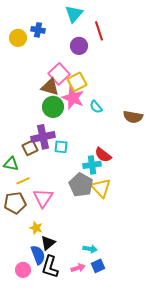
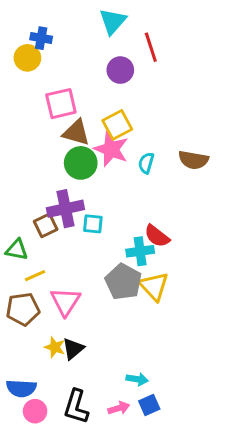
blue cross: (38, 30) -> (41, 38), moved
pink square: (59, 74) -> (61, 104), moved, turned 30
cyan semicircle: (96, 107) -> (146, 163), turned 56
brown semicircle: (133, 117) -> (193, 160), moved
black triangle: (48, 243) -> (73, 349), moved
blue semicircle: (38, 255) -> (21, 388), moved, turned 114

